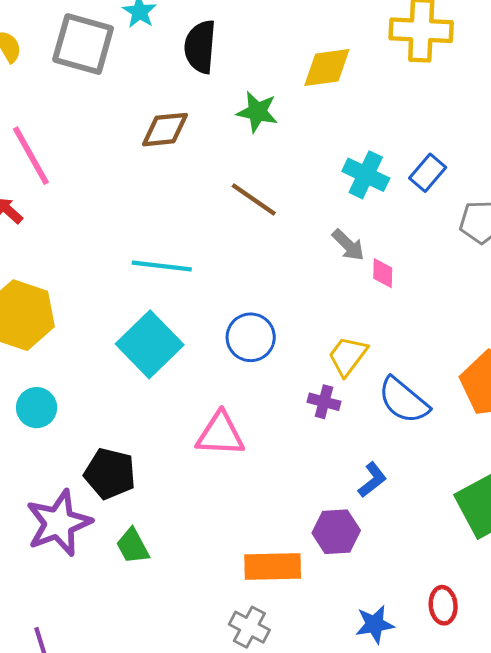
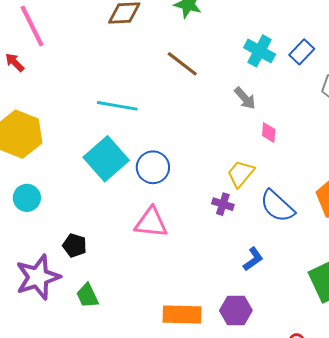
pink diamond: (383, 273) -> (269, 133), moved
blue circle: (251, 337) -> (153, 167), moved
black pentagon: (110, 474) -> (75, 245), size x0.7
purple hexagon: (336, 532) -> (236, 310), moved

